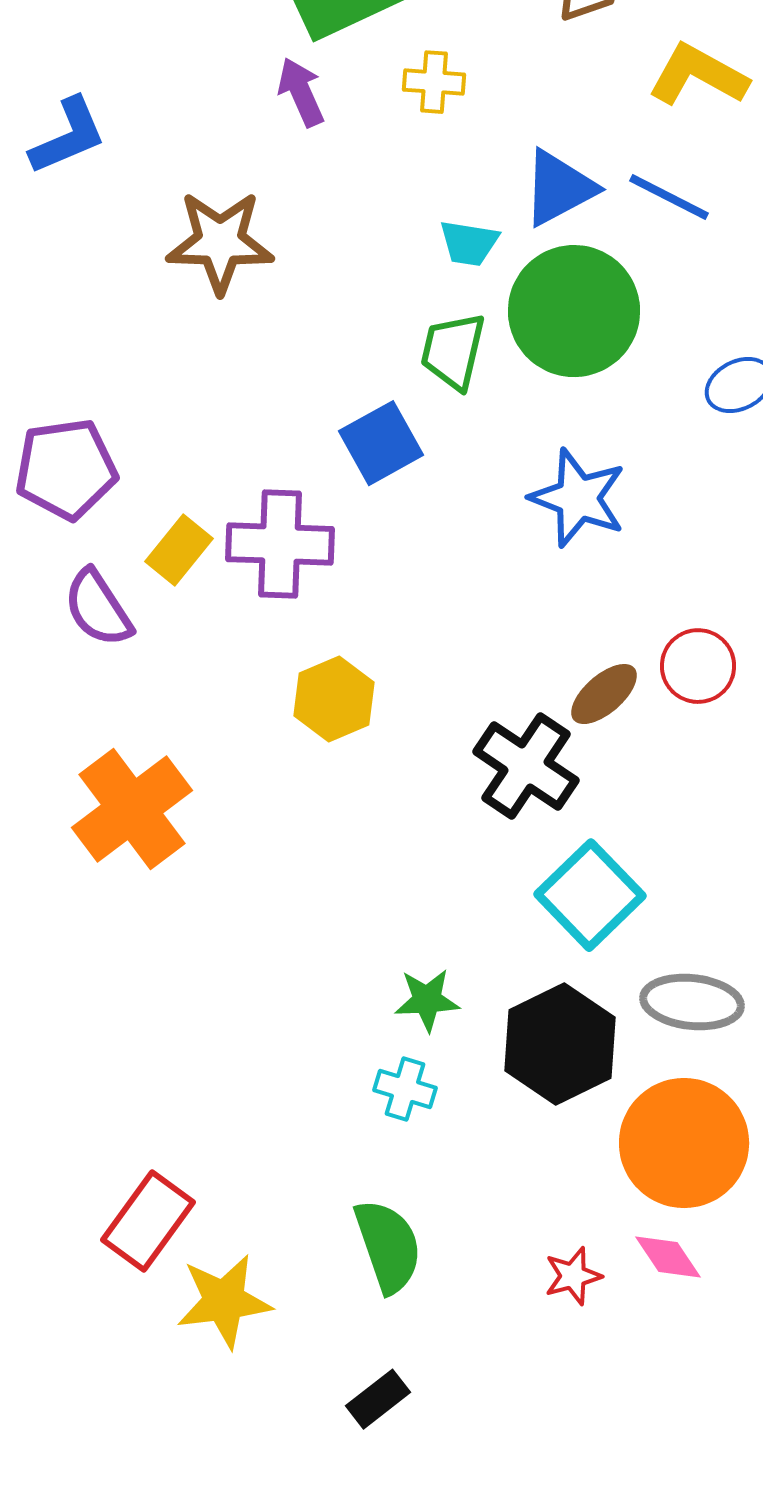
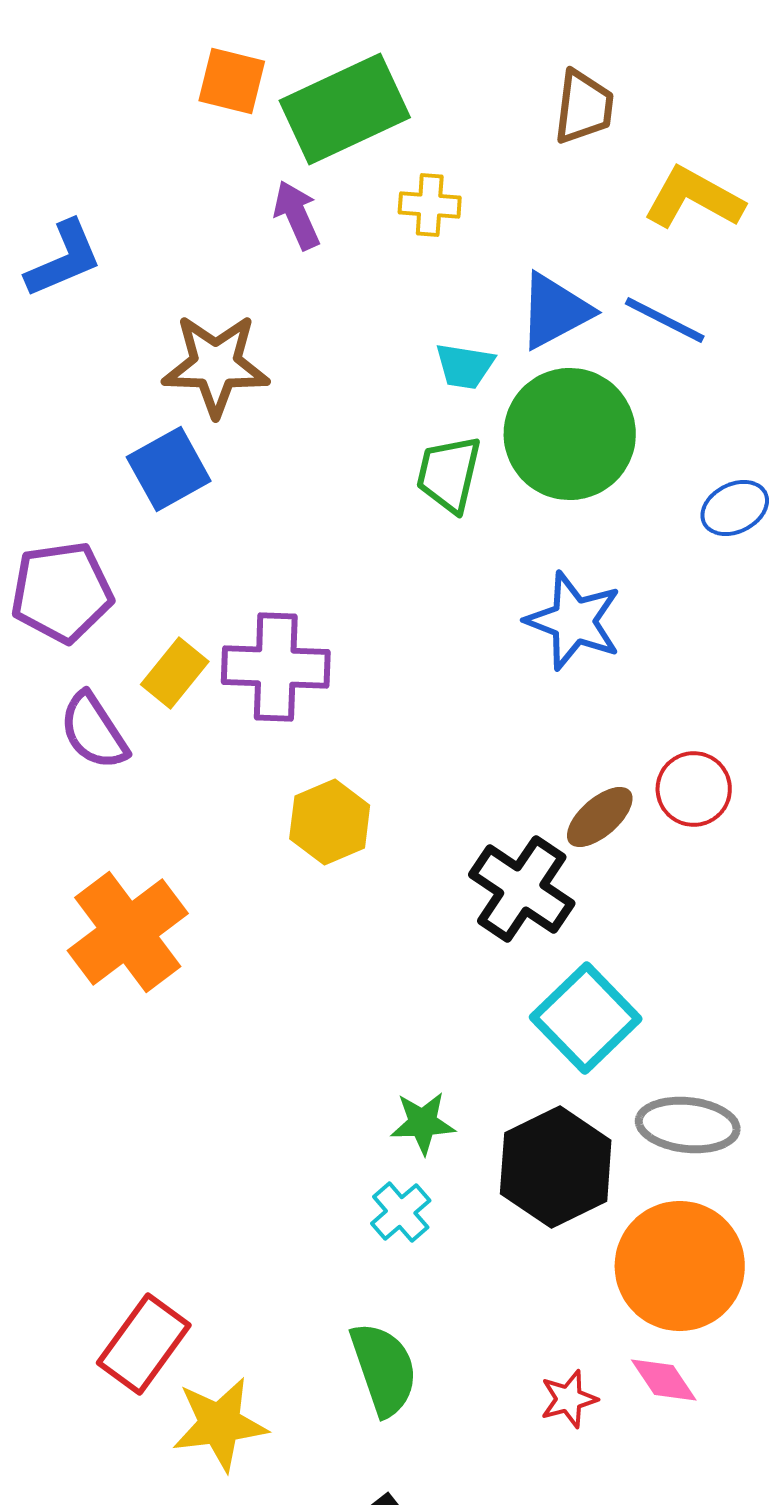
blue square: (381, 443) -> (169, 469), moved
cyan cross: (405, 1089) -> (401, 1212), turned 32

